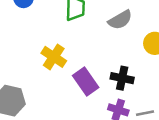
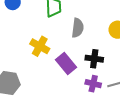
gray semicircle: (120, 20) -> (78, 28), moved, turned -48

